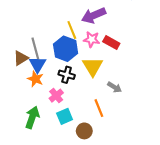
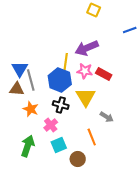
yellow line: (72, 30) -> (66, 62), turned 30
brown triangle: (21, 58) -> (17, 89), turned 35
blue triangle: (37, 64) -> (20, 69), moved

